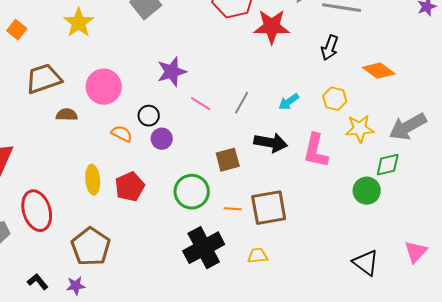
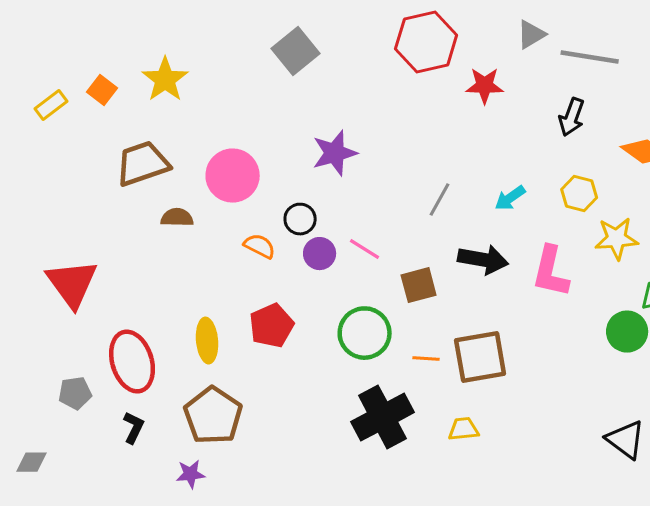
yellow star: (79, 23) -> (165, 79), moved
red star: (272, 27) -> (485, 85), size x0.7
pink line: (201, 104) -> (365, 249), moved
yellow ellipse: (93, 180) -> (207, 341), moved
black L-shape: (38, 282) -> (134, 428), moved, turned 65

